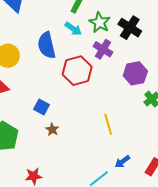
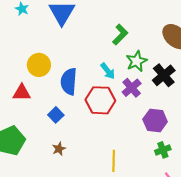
cyan arrow: (73, 29) -> (108, 71), moved
blue semicircle: (47, 45) -> (69, 81), moved
blue square: (41, 107) -> (56, 115), moved

